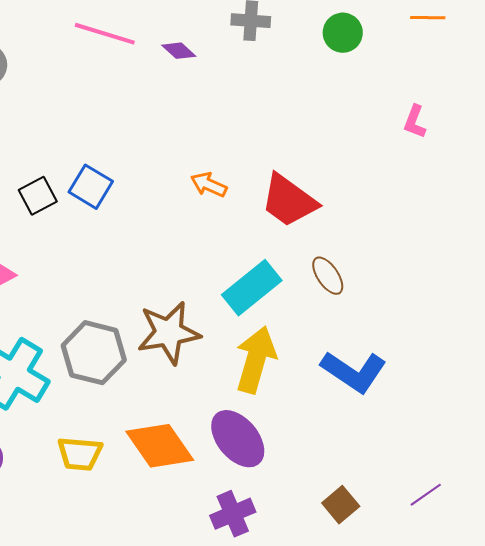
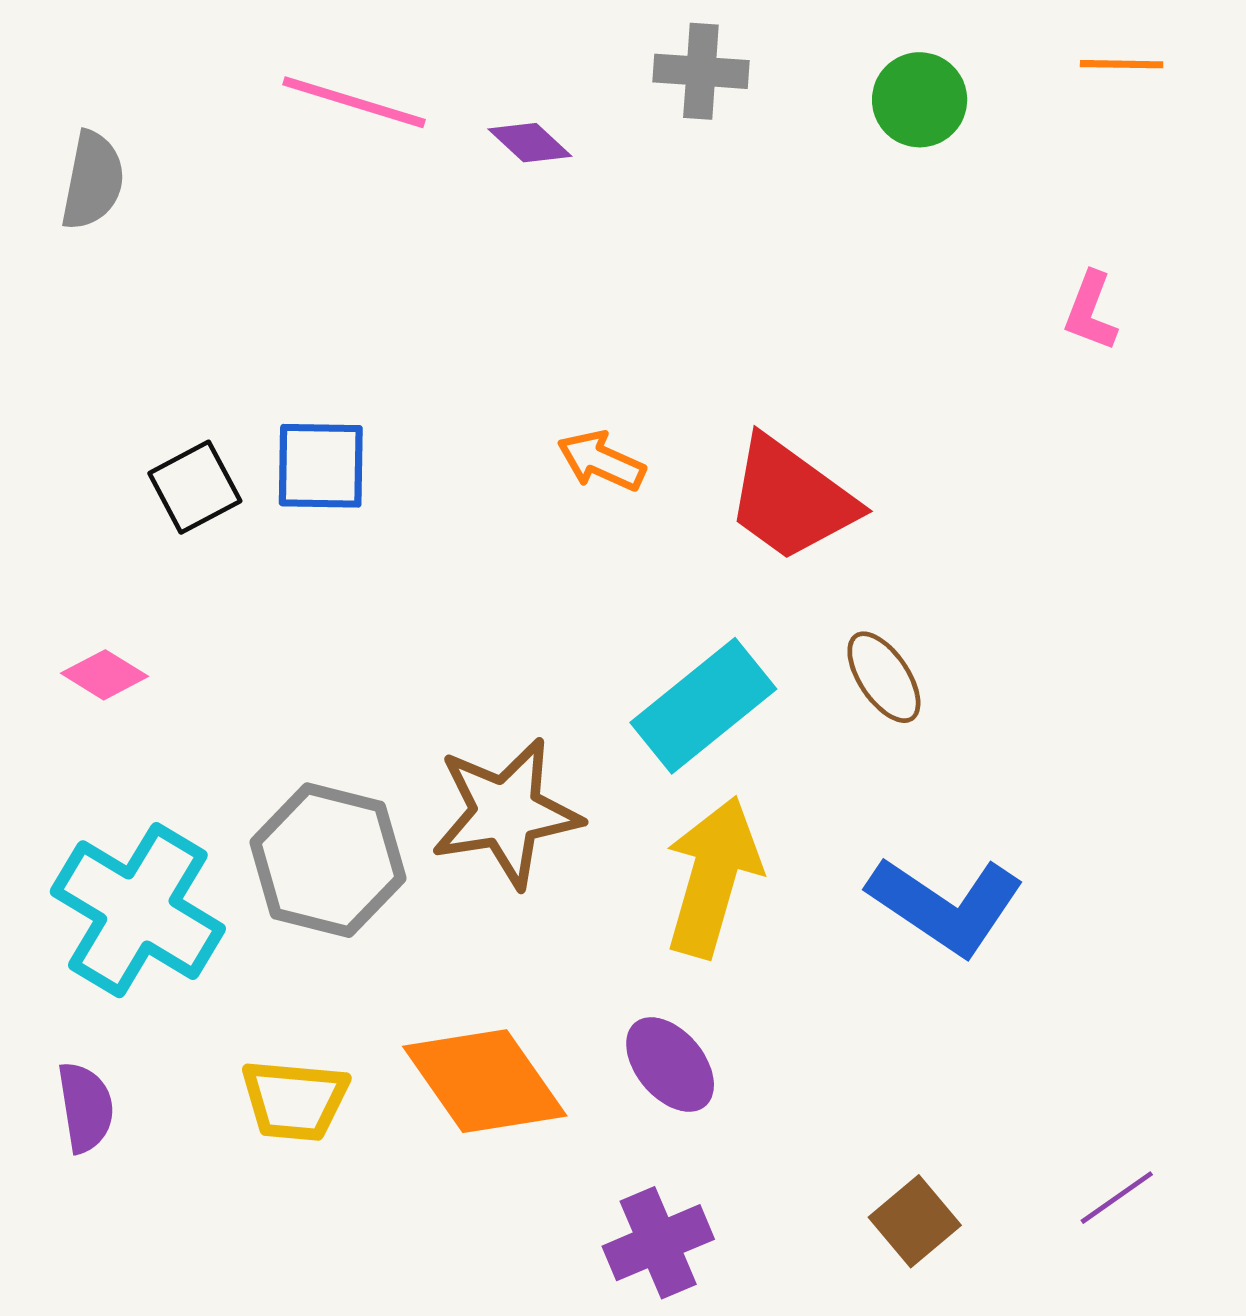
blue square: (91, 187) -> (321, 466), turned -30
purple ellipse: (238, 439) -> (670, 1065), size x0.7

